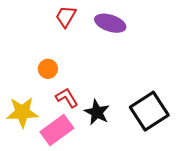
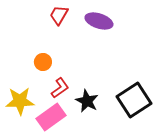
red L-shape: (67, 98) -> (60, 88), turned 85

